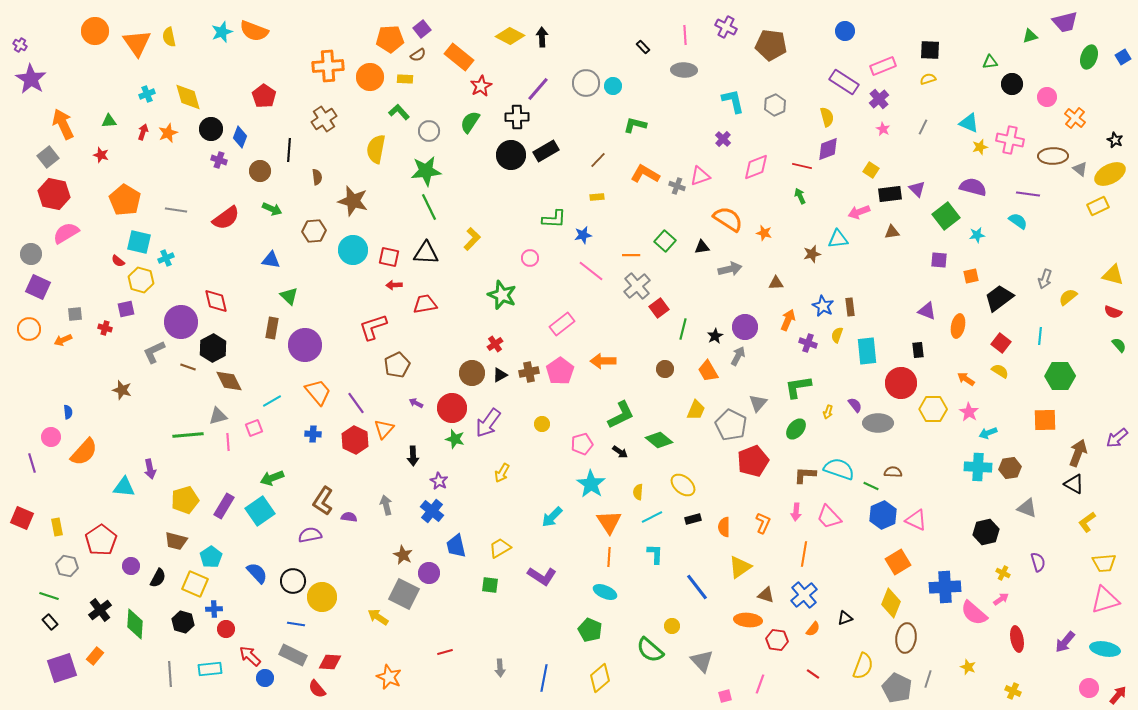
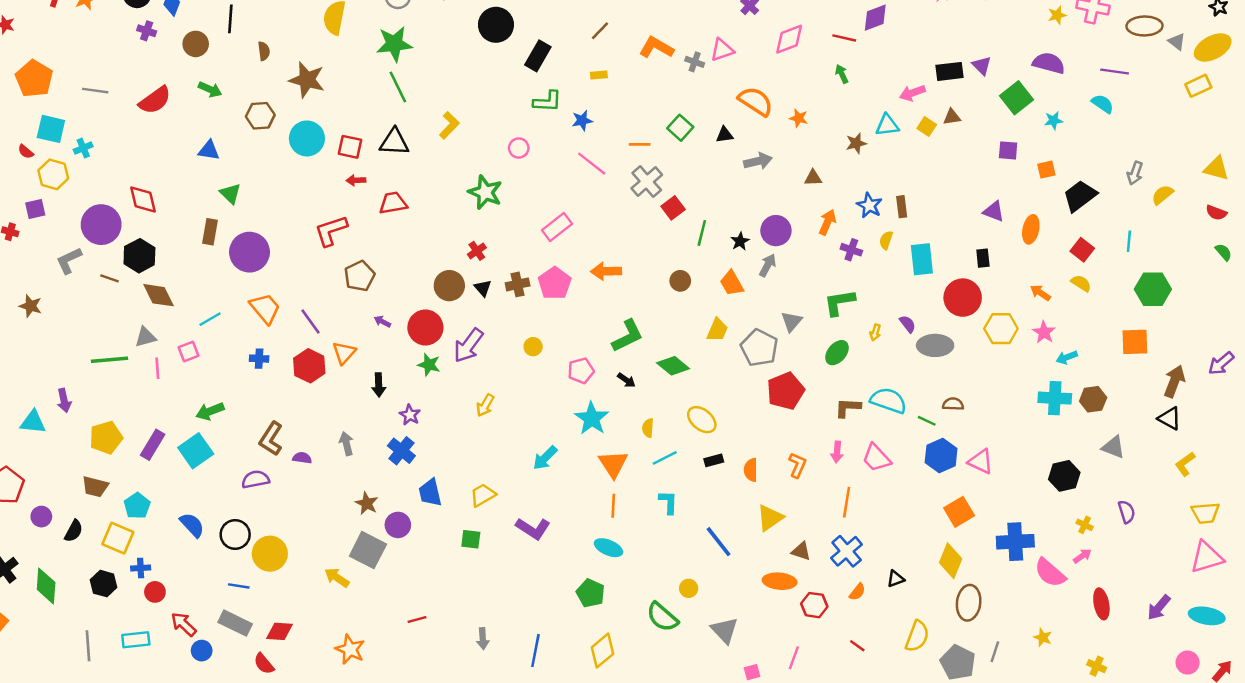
black rectangle: (546, 151) -> (538, 56), moved, turned -30
yellow square: (871, 170) -> (927, 126), moved
black triangle: (500, 375) -> (483, 288), turned -42

